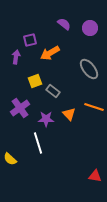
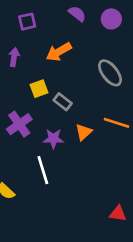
purple square: (30, 40) -> (27, 22), moved
orange triangle: (69, 114) -> (84, 132), turned 32

